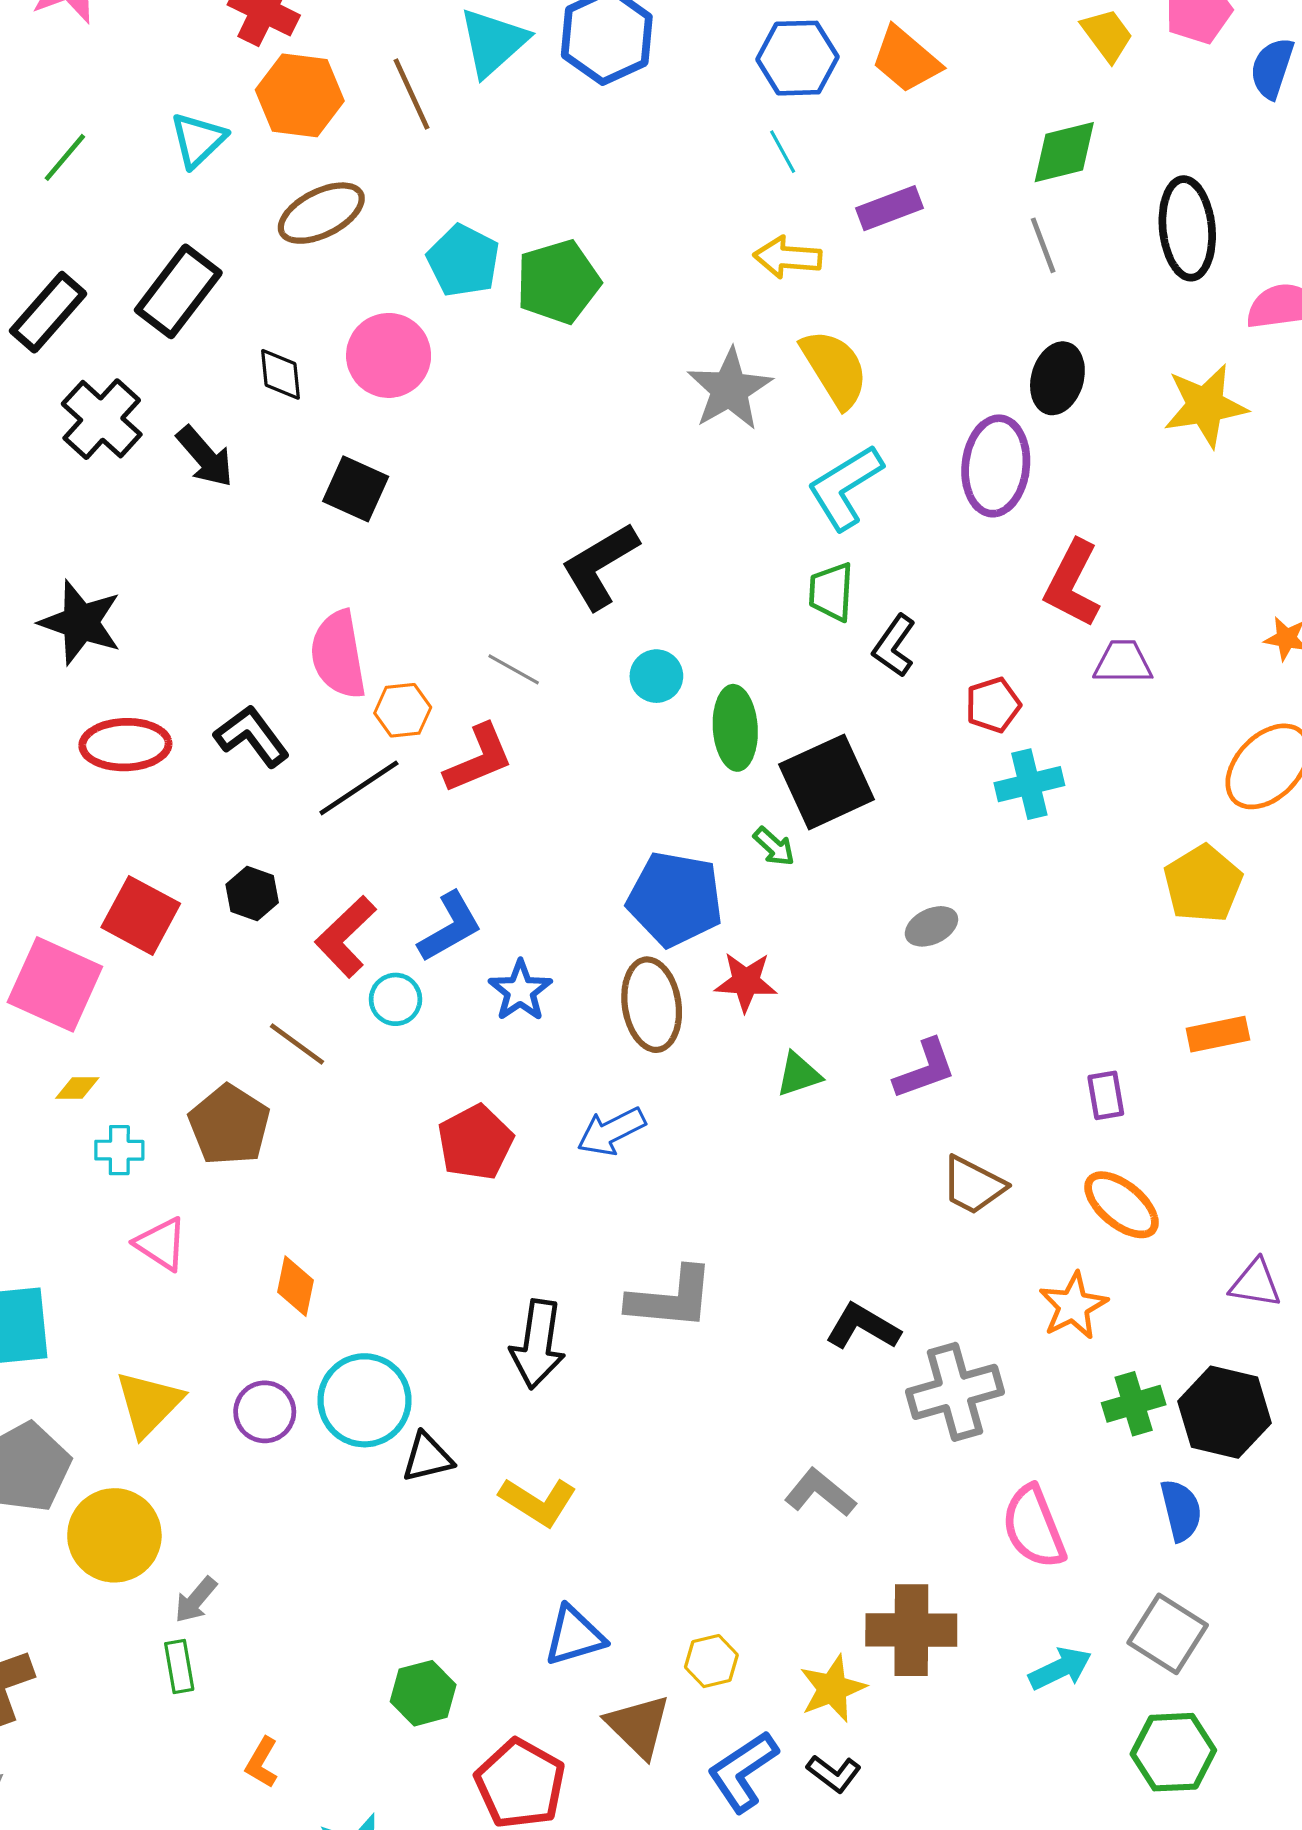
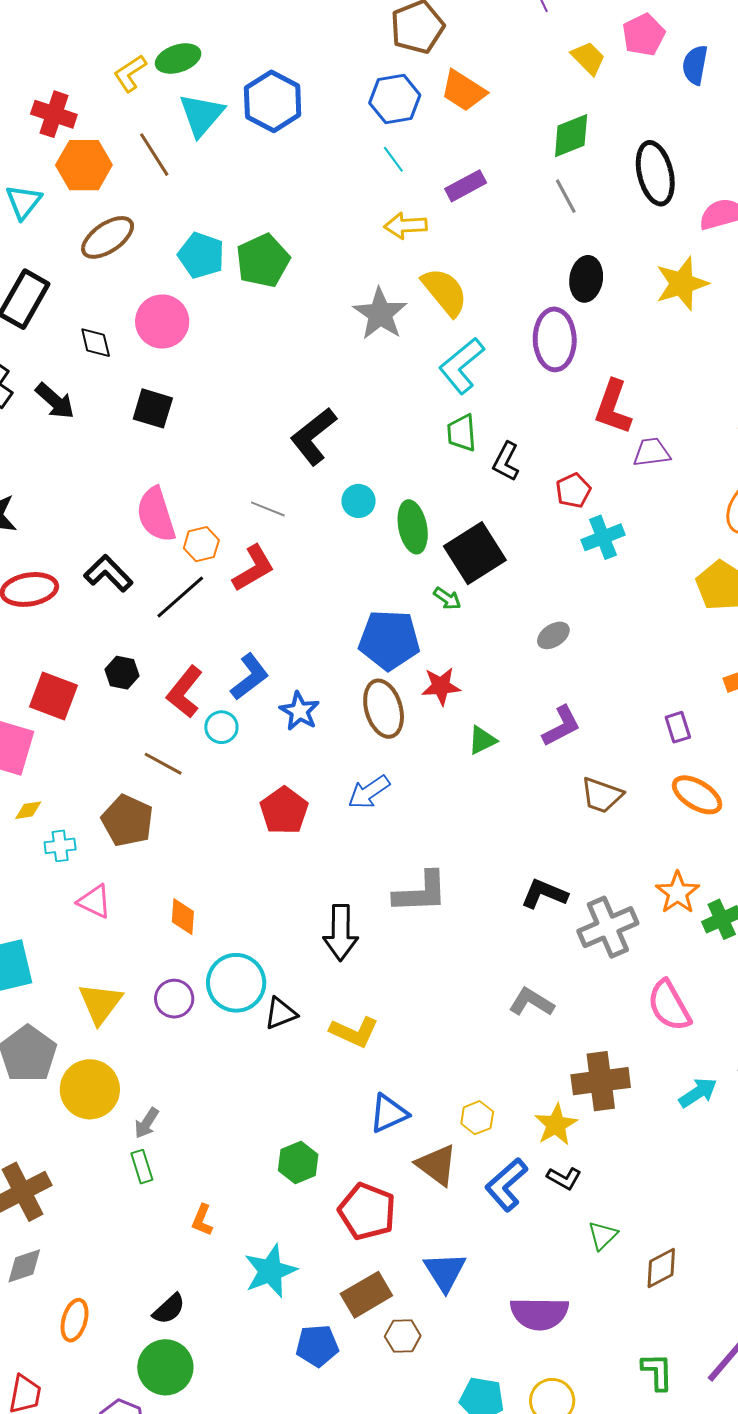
orange star: (1073, 1306) -> (678, 893), moved

